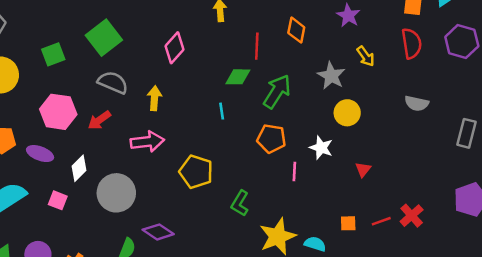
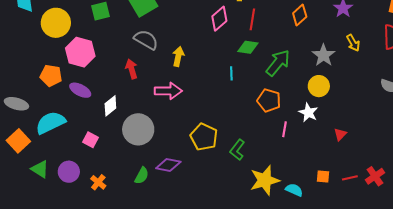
orange diamond: (296, 30) -> (300, 15), turned 30
red line: (257, 46) -> (252, 19), moved
pink diamond: (175, 48) -> (219, 19), moved
pink hexagon: (58, 112) -> (80, 52), moved
yellow circle: (347, 113) -> (319, 86), moved
red arrow: (99, 120) -> (131, 69), turned 102
yellow pentagon: (196, 172) -> (204, 137), moved
pink square: (58, 200) -> (91, 140), moved
purple diamond: (158, 232) -> (168, 165), turned -30

